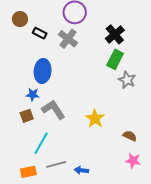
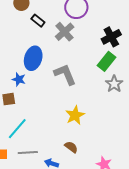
gray L-shape: (53, 110) -> (65, 74), moved
brown semicircle: (130, 136) -> (71, 147), moved

